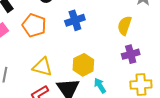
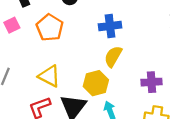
blue cross: (75, 20) -> (110, 26), moved
yellow semicircle: (124, 26) -> (113, 56), moved

